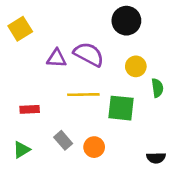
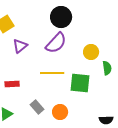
black circle: (126, 21) -> (61, 17), moved
purple semicircle: (89, 54) -> (56, 43), turned 105
purple triangle: (56, 58) -> (20, 46), moved, turned -42

